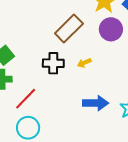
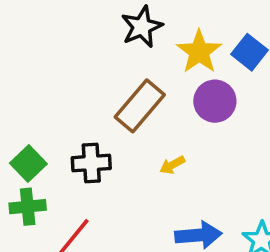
black cross: (53, 63) -> (91, 163), moved

